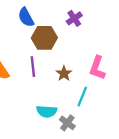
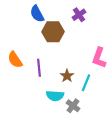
purple line: (33, 67) -> (39, 68), moved
brown star: (64, 74) -> (67, 76), moved

